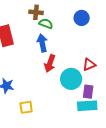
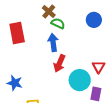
brown cross: (36, 12) -> (49, 12), turned 32
red triangle: (89, 65) -> (99, 67), turned -40

